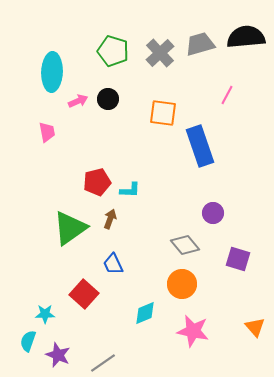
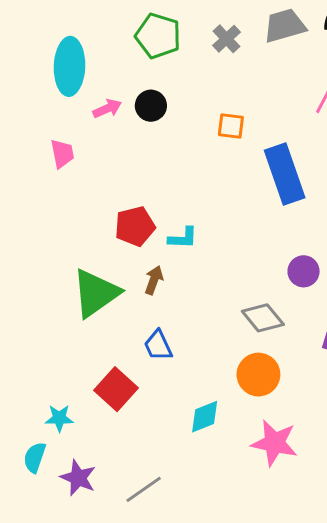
gray cross: (160, 53) -> (226, 39), size x0.7
orange square: (163, 113) -> (231, 126), size x0.7

